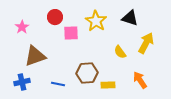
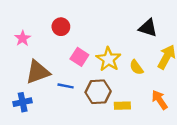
yellow star: (96, 21) -> (108, 59), moved
pink square: (71, 33) -> (79, 57), moved, turned 35
blue line: (58, 84) -> (66, 86), moved

